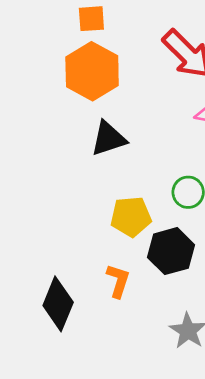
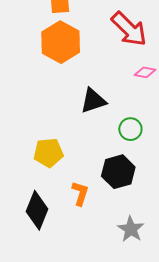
black triangle: (108, 139) -> (93, 101), moved
yellow pentagon: (131, 217) -> (48, 153), moved

